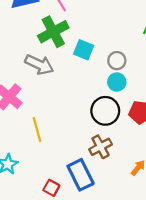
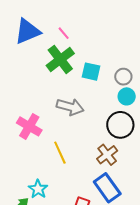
gray arrow: (39, 65) -> (70, 107), moved
brown cross: (101, 147) -> (107, 155), moved

